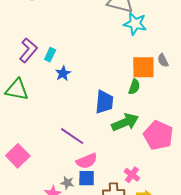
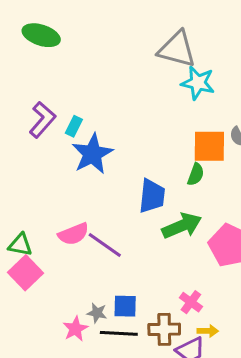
blue star: (63, 73) -> (92, 154), size x1.8
green triangle: (17, 90) -> (20, 245), moved, size x0.7
pink semicircle: (87, 161) -> (73, 234), moved

